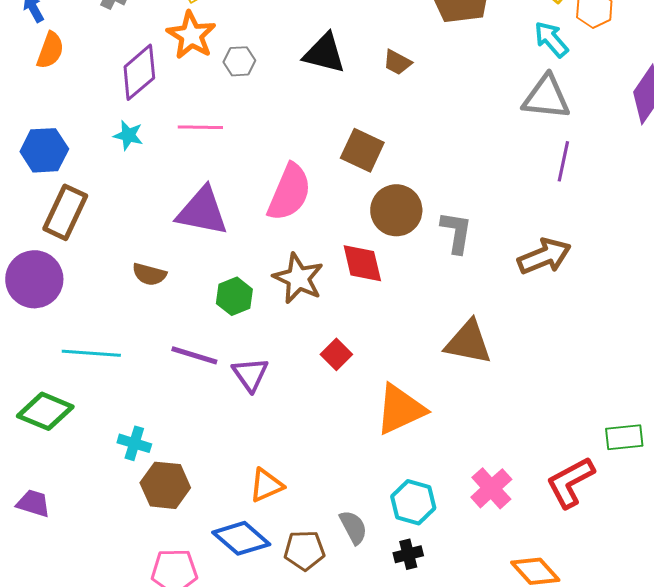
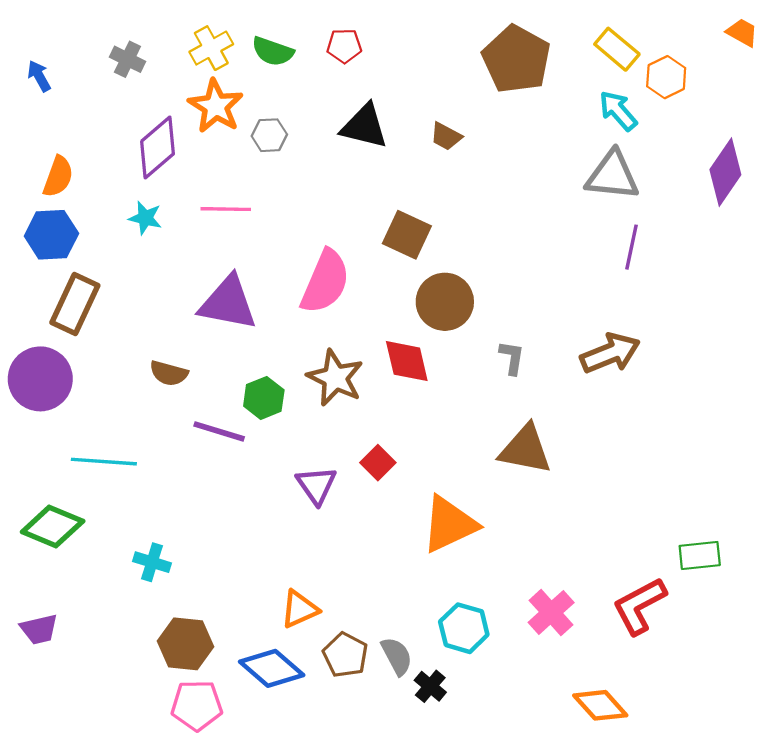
orange semicircle: (50, 50) -> (58, 177), moved
gray L-shape: (456, 232) -> (512, 358), moved, size x0.7
purple line: (194, 355) -> (219, 431), moved
purple triangle: (250, 374) -> (316, 485), moved
brown hexagon: (165, 485) -> (186, 644), moved
purple trapezoid: (33, 503) -> (39, 629), turned 150
brown pentagon: (304, 550) -> (345, 655), moved, turned 30
black cross: (408, 554) -> (430, 686), moved, turned -36

